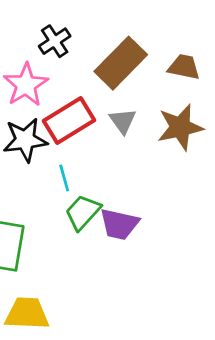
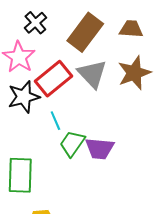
gray triangle: (123, 121) -> (92, 74), size x1.5

